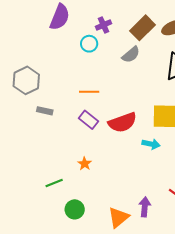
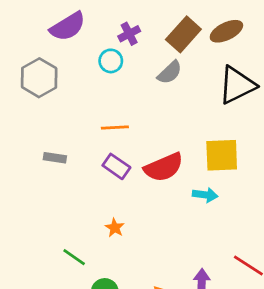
purple semicircle: (60, 17) -> (68, 26), turned 40
gray hexagon: (26, 80) -> (39, 78), moved
green line: (54, 183) -> (74, 257), turned 60

